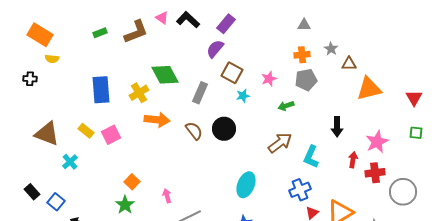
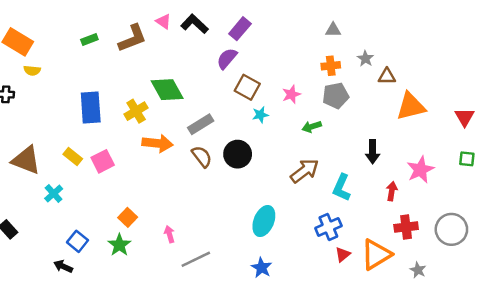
gray rectangle: (200, 93) -> (201, 124), moved, turned 35
red cross: (375, 173) -> (406, 227), moved
blue square: (56, 202) -> (77, 241), moved

